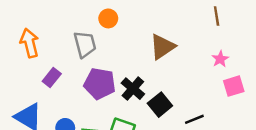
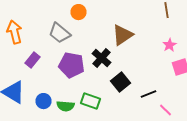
gray trapezoid: (85, 44) -> (60, 33), turned 145
black cross: (133, 89) -> (102, 58), moved

